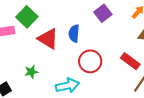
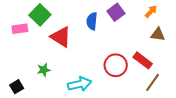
blue semicircle: (74, 33) -> (92, 21), moved
red circle: (90, 61) -> (116, 65), moved

